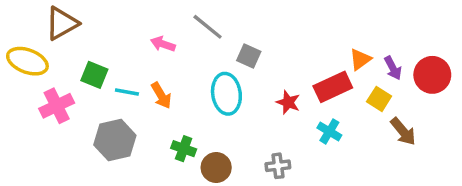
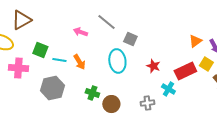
red rectangle: (333, 87) -> (185, 71), moved
pink cross: (57, 106) -> (18, 68), turned 30
cyan cross: (329, 131) -> (168, 89), moved

